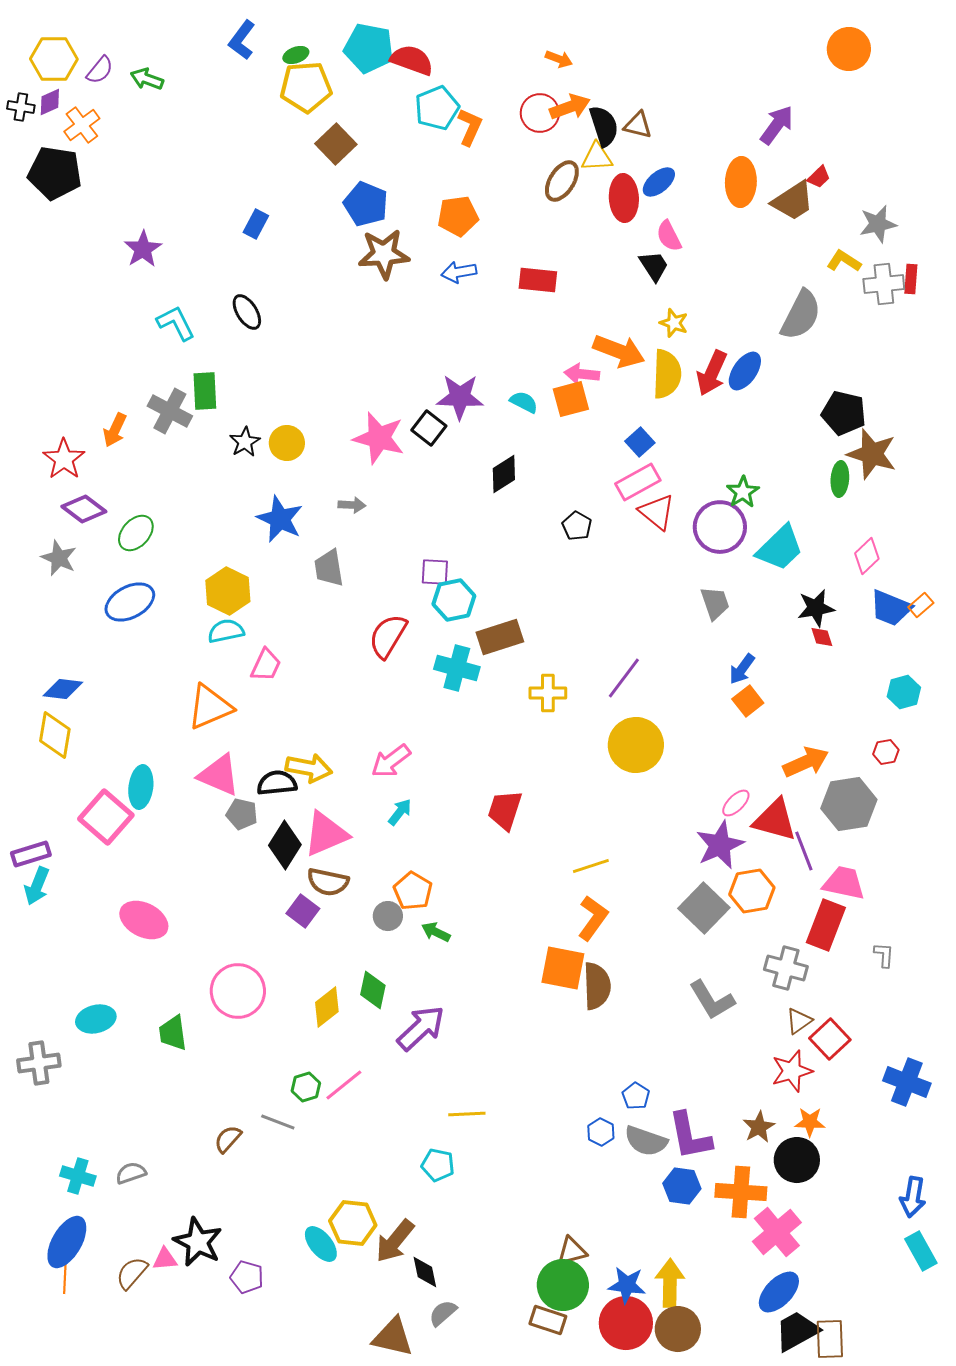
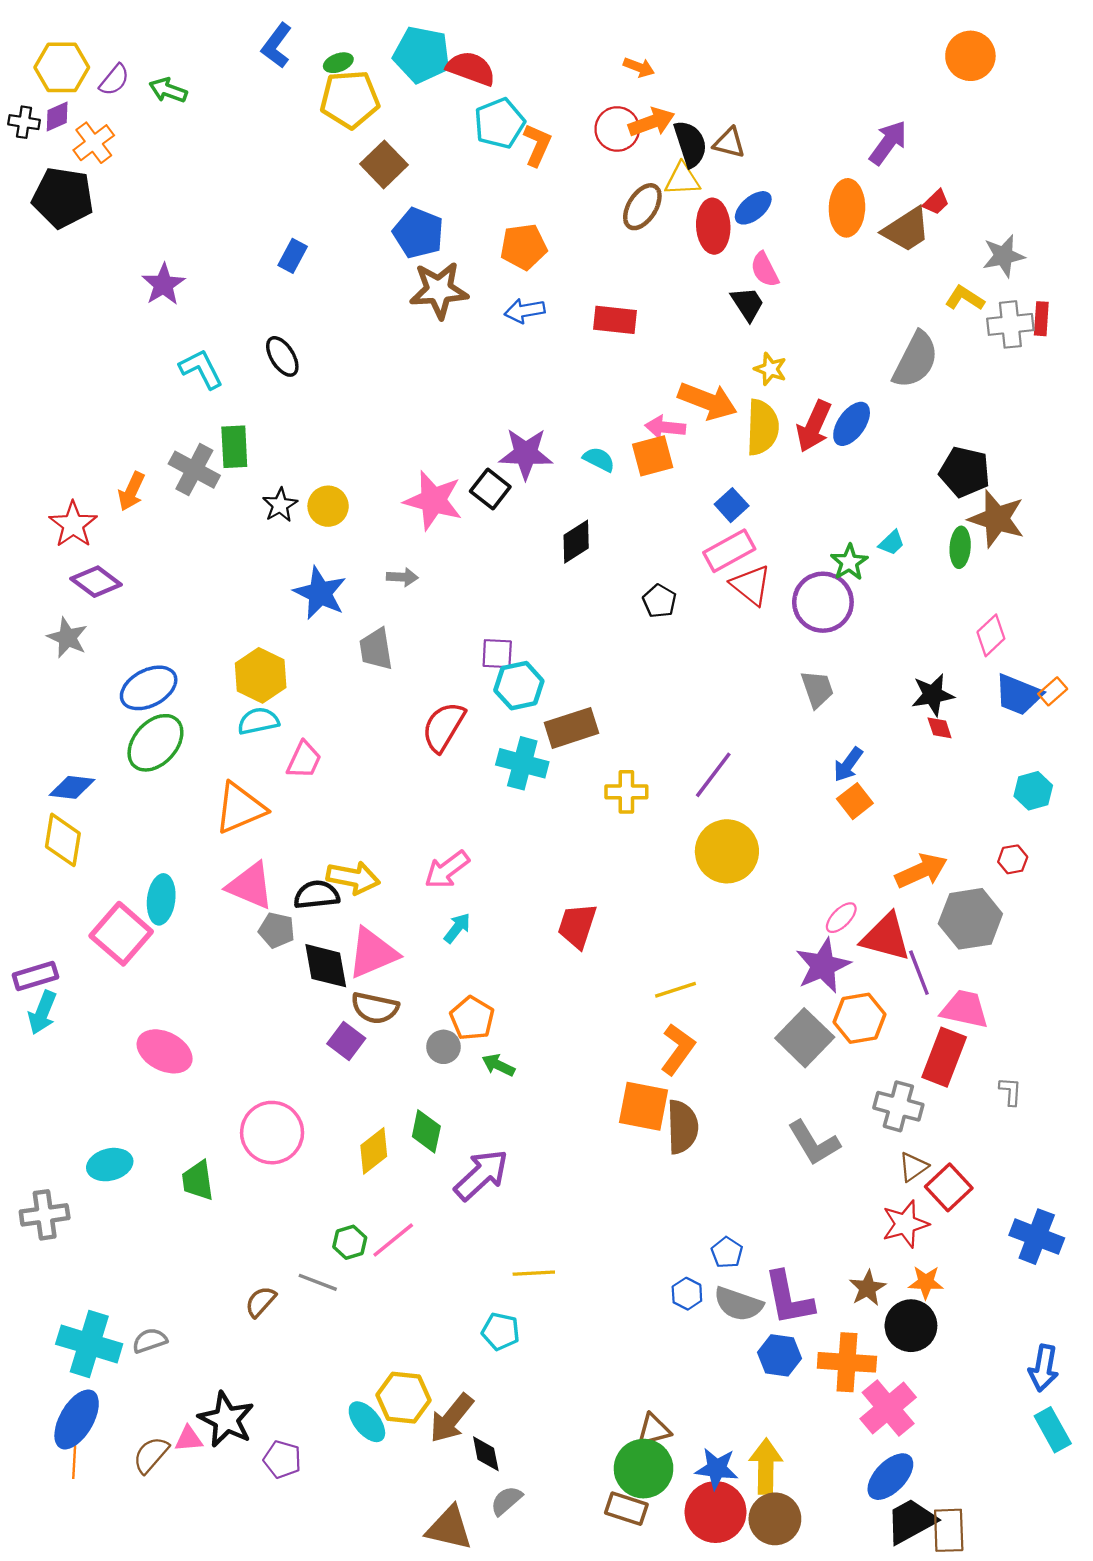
green ellipse: (136, 533) -> (155, 743), moved, size x1.4
cyan trapezoid: (780, 548) -> (892, 543), moved, size x0.5
black diamond: (285, 845) -> (326, 966), turned -42
cyan cross: (78, 1176) -> (89, 1344), size x1.6

